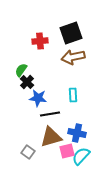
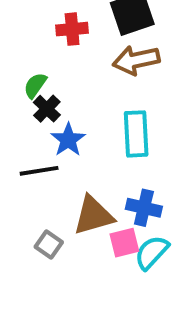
cyan rectangle: (73, 95) -> (136, 134), size x1.6
blue star: (38, 98) -> (68, 140), turned 30
black line: (50, 114) -> (39, 171), moved

